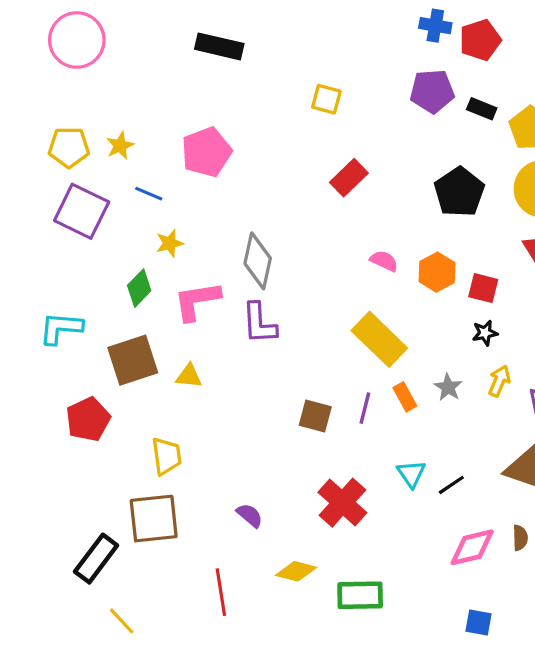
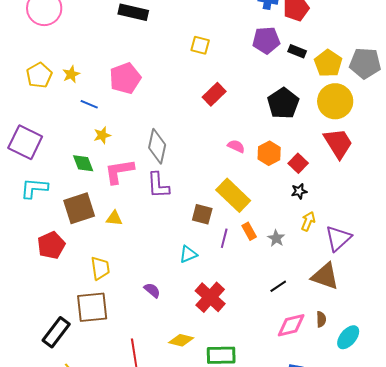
yellow pentagon: (69, 147) -> (39, 75), turned -30
purple square: (82, 211) -> (25, 142), moved
green diamond: (139, 288) -> (83, 163), turned -65
red square: (483, 288) -> (298, 163), turned 30
gray star: (448, 387) -> (276, 238), moved
brown square: (315, 416) -> (202, 214), moved
cyan triangle: (411, 474) -> (188, 254), moved, turned 42
purple semicircle: (250, 515) -> (152, 290), moved

